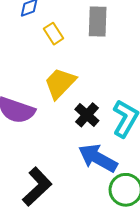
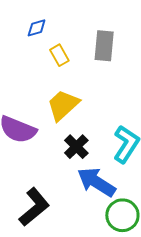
black cross: (87, 115) -> (76, 147), moved

